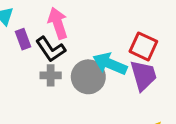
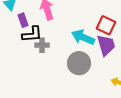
black L-shape: (51, 49) -> (32, 34), moved, turned -60
gray circle: (88, 77) -> (79, 63), moved

